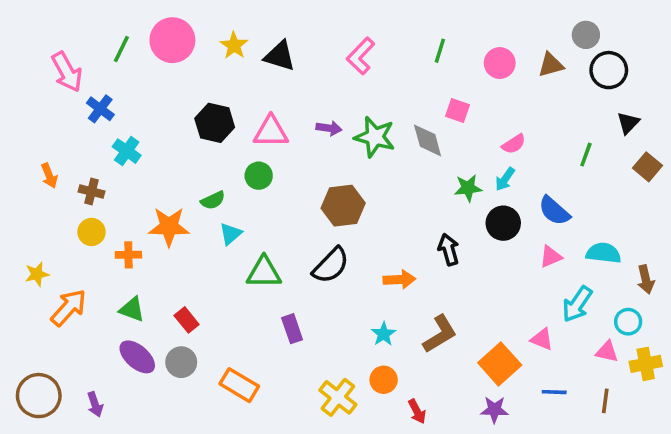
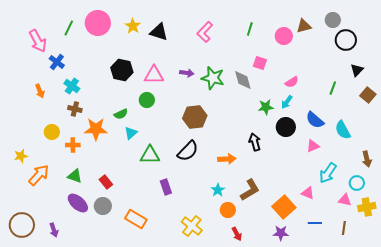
brown triangle: (551, 65) -> (304, 26), moved
orange arrow: (49, 176) -> (40, 91), moved
brown cross: (91, 191) -> (75, 109), moved
cyan semicircle: (604, 253) -> (343, 130), moved, turned -126
orange circle: (384, 380) -> (228, 210), moved

